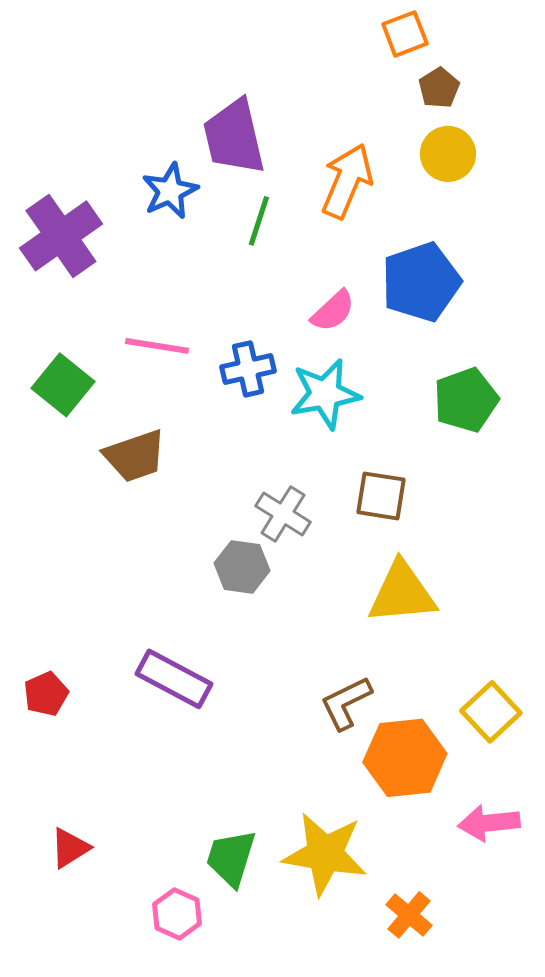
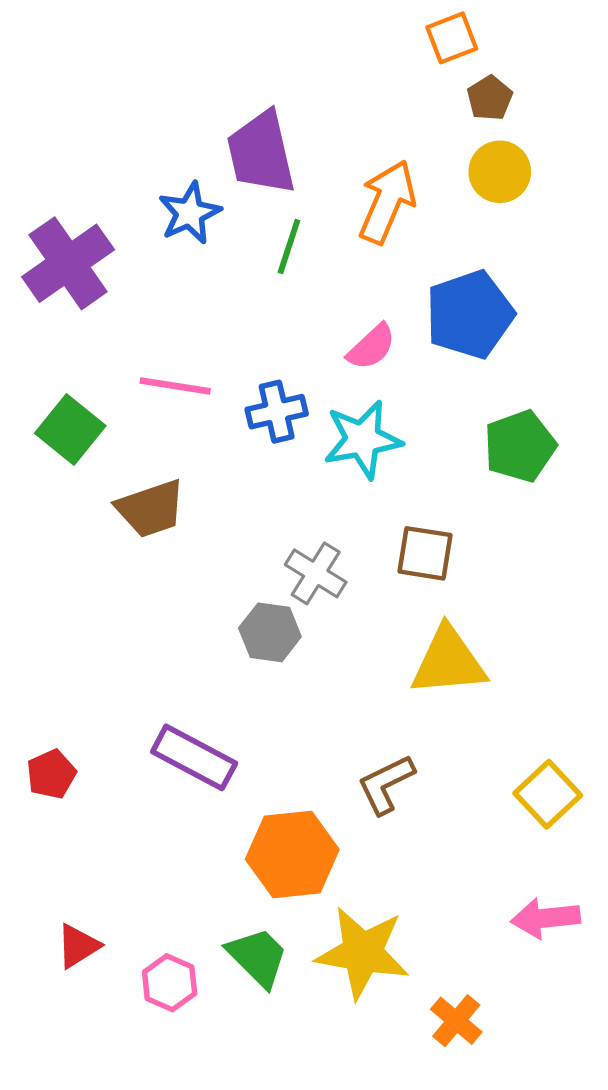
orange hexagon: (405, 758) -> (292, 854), moved
green trapezoid: (231, 858) -> (258, 957), turned 118
pink hexagon: (177, 914) -> (170, 983), moved

